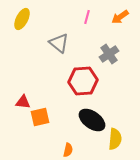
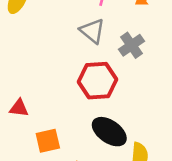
gray triangle: (59, 43) -> (92, 31), moved
orange square: (40, 117) -> (48, 141), moved

